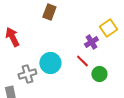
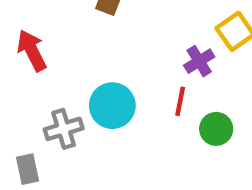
red line: (82, 61) -> (180, 101), turned 56

